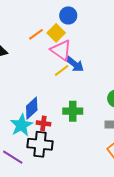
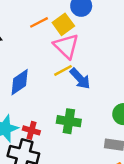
blue arrow: (75, 64) -> (80, 79), moved
blue diamond: (32, 108) -> (20, 82), moved

